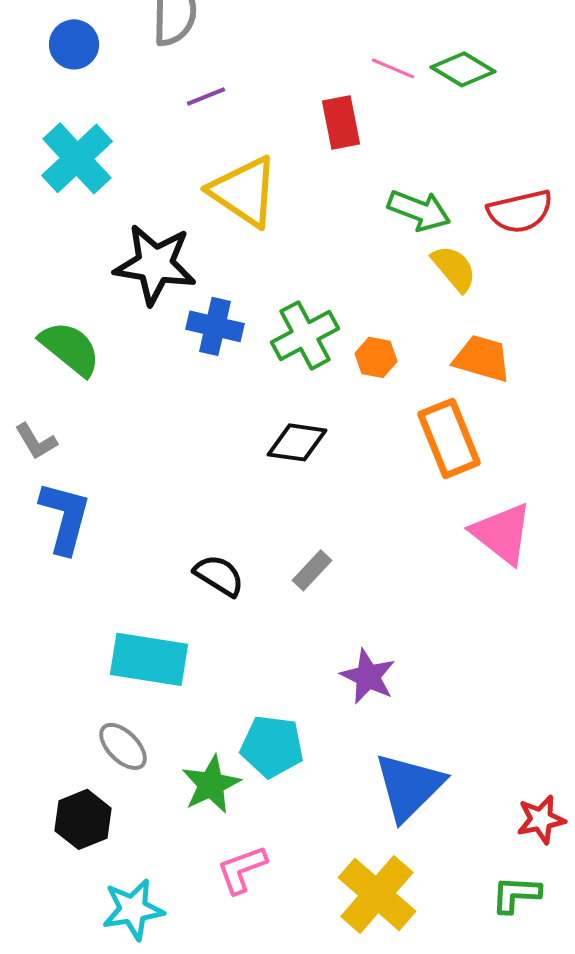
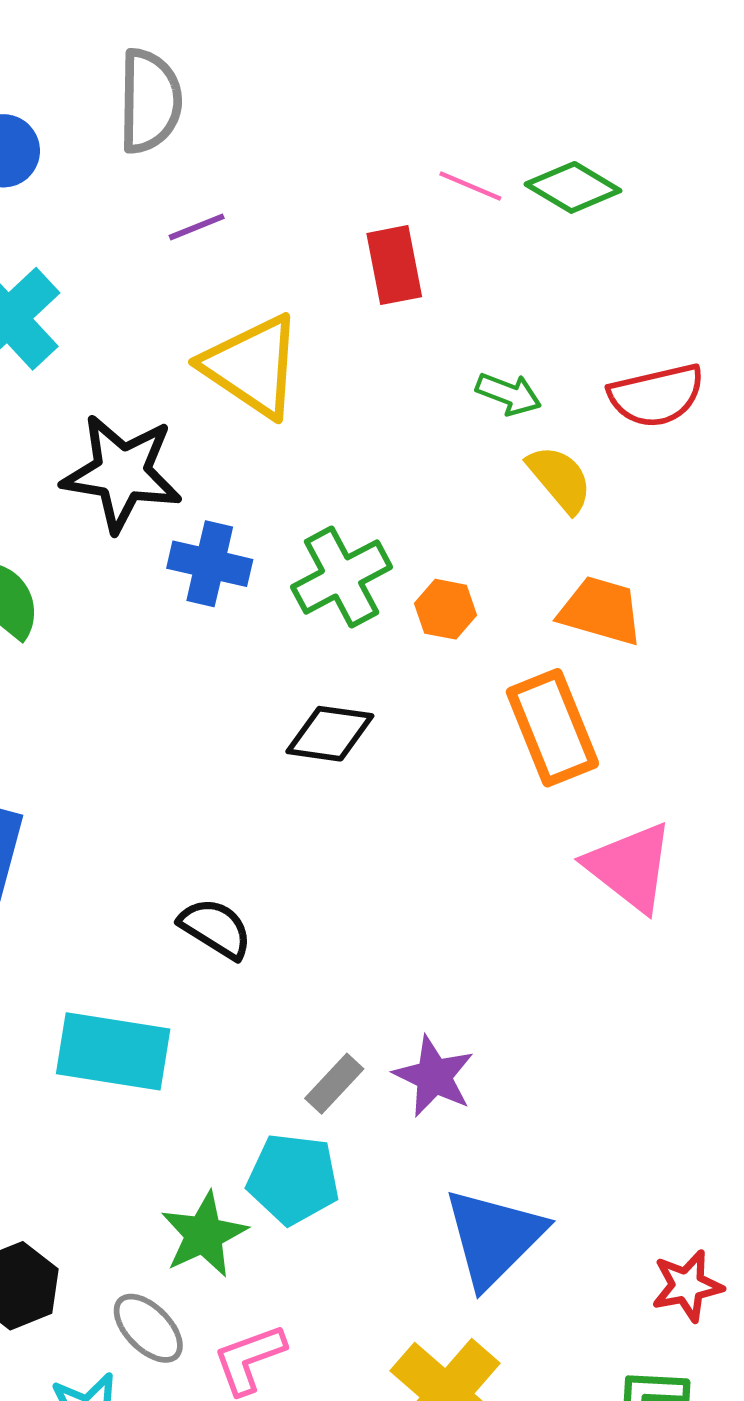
green arrow: (419, 210) -> (508, 394), size x0.7
gray rectangle: (312, 570) -> (334, 1084), moved
gray ellipse: (123, 746) -> (148, 1328), moved

